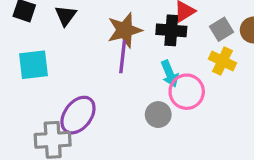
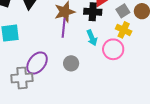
pink circle: (187, 92) -> (113, 49), moved
gray circle: (158, 115) -> (71, 63), moved

